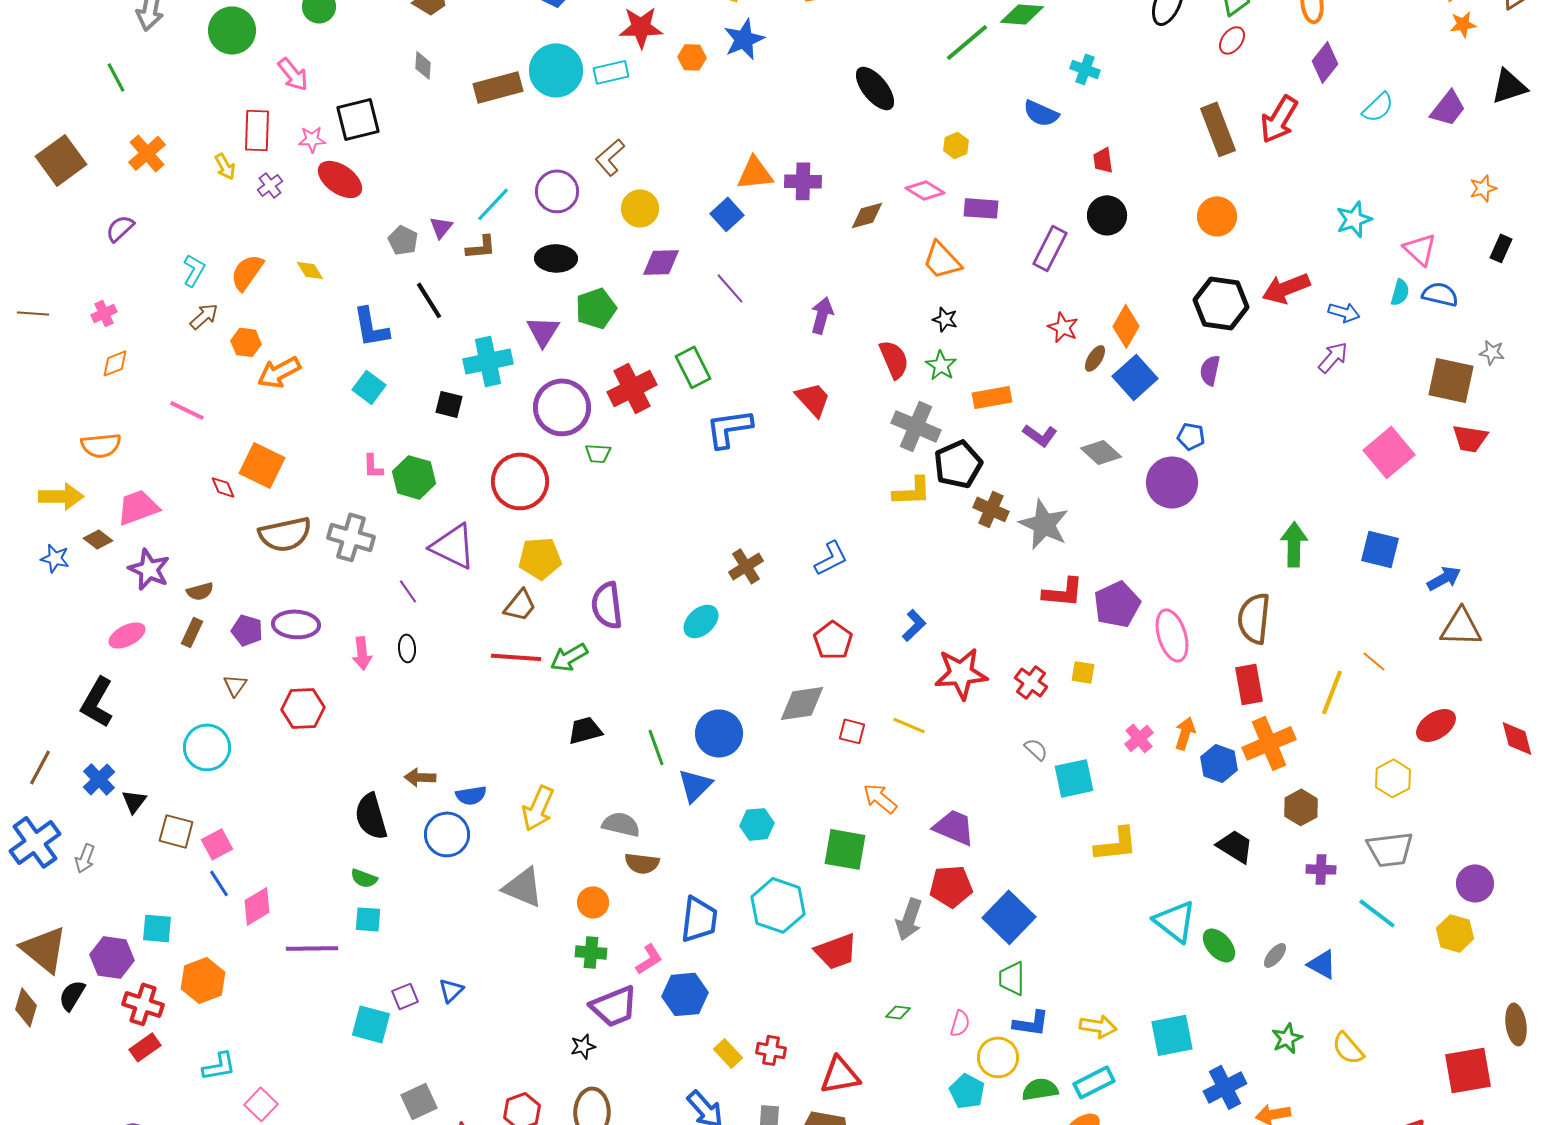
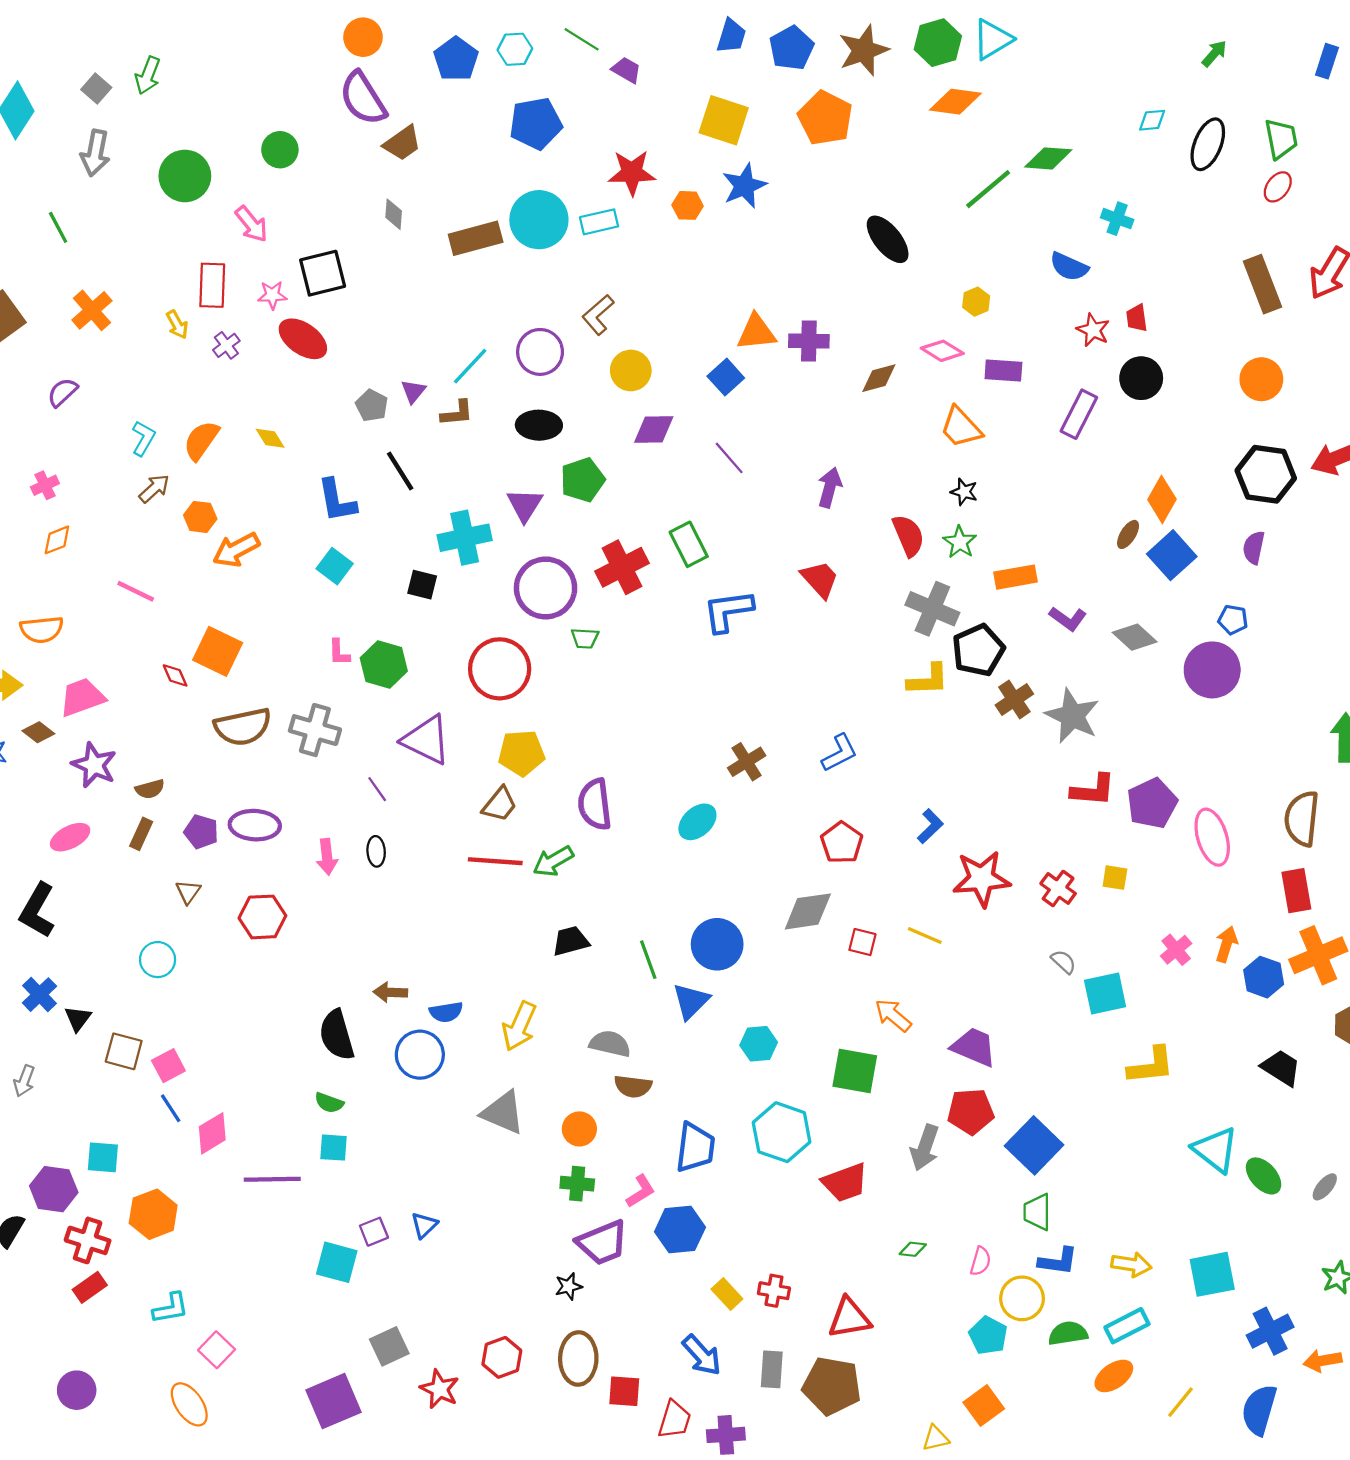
red star: (1063, 327) -> (1093, 330), moved
brown cross: (991, 509) -> (1014, 699), turned 32
cyan circle: (207, 747) -> (158, 960), size x0.7

